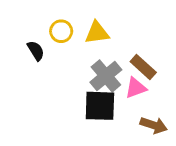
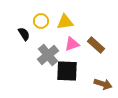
gray cross: (106, 76) -> (48, 55), moved
pink triangle: (136, 88) -> (72, 44), moved

